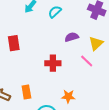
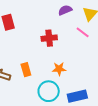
orange star: (68, 96) -> (59, 69), moved

